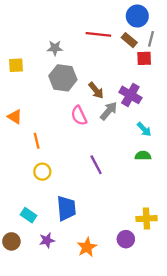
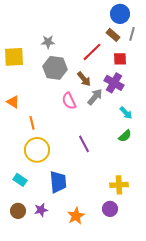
red line: (98, 34) -> (92, 52), moved, turned -50
red square: (144, 58) -> (120, 59), moved
yellow square: (16, 65) -> (14, 57), size x1.5
green semicircle: (143, 156) -> (125, 136), turned 136
yellow circle: (42, 172) -> (37, 150), size x1.6
cyan rectangle: (29, 215) -> (20, 180), moved
yellow cross: (146, 219) -> (119, 185), moved
brown circle: (11, 241) -> (18, 211), moved

